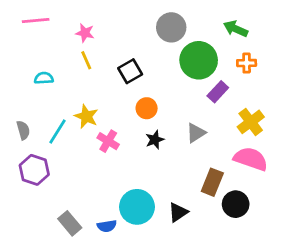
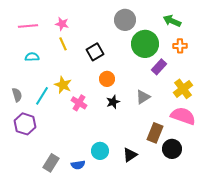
pink line: (36, 21) -> (28, 26), moved
cyan circle: (137, 207) -> (100, 151), size x0.7
gray rectangle: (70, 223) -> (51, 163), turned 72

